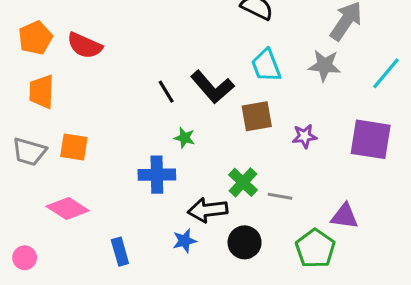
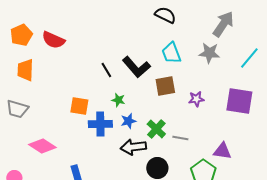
orange square: (74, 147) -> (79, 106), moved
blue star: (185, 241) -> (128, 121), moved

